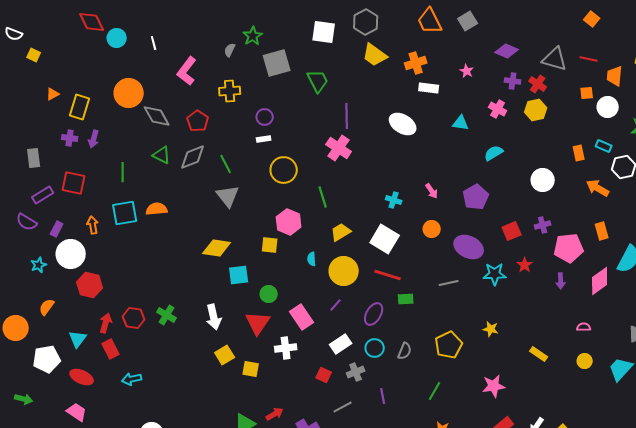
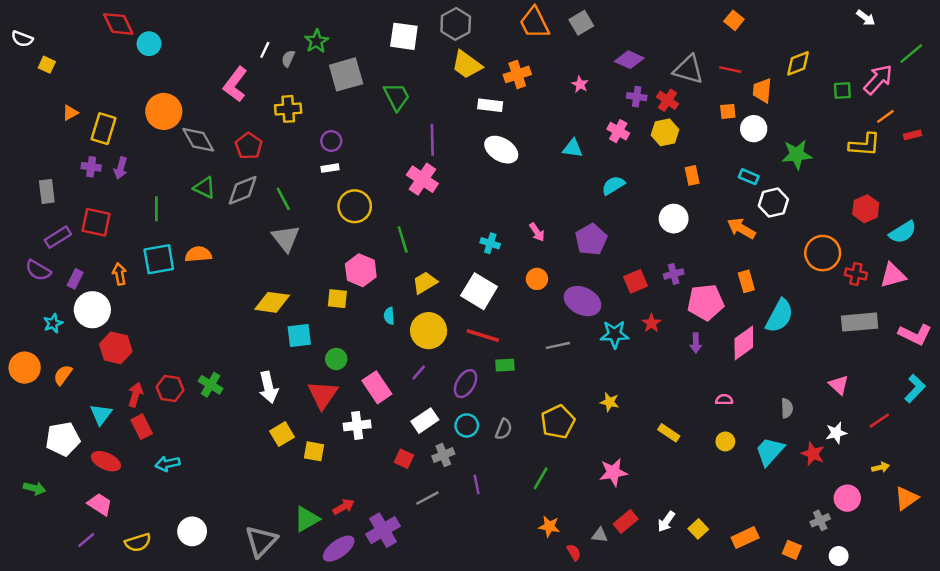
white line: (154, 43) -> (265, 50), moved, turned 40
white rectangle: (429, 88) -> (490, 105), moved
orange rectangle: (579, 153) -> (692, 175), moved
orange circle: (16, 328) -> (25, 368), moved

